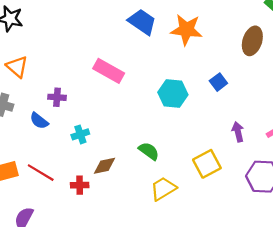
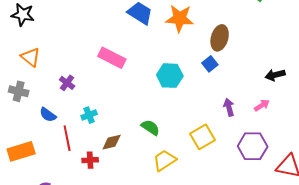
brown ellipse: (252, 41) -> (220, 38), moved
purple cross: (57, 97) -> (67, 83), turned 35
blue semicircle: (39, 121) -> (48, 115), moved
red line: (41, 173) -> (67, 138), moved, turned 50

